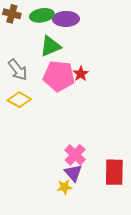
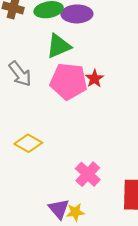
yellow diamond: (19, 100) -> (28, 143), moved
purple triangle: (73, 173) -> (59, 209), moved

